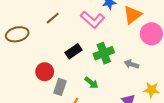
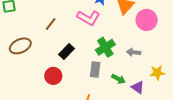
black rectangle: (73, 51) -> (67, 51), moved
green arrow: (91, 83) -> (118, 79), moved
gray rectangle: (60, 87) -> (95, 70), moved

